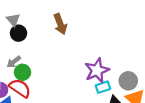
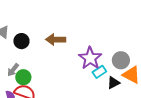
brown arrow: (60, 24) -> (56, 40), moved, turned 126
black circle: (19, 33) -> (21, 41), moved

